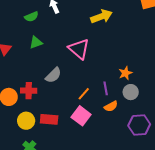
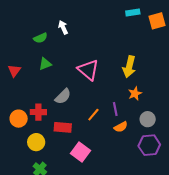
yellow arrow: (101, 16) -> (129, 67), moved, turned 125
gray circle: (131, 92) -> (148, 119), moved
pink square: (81, 116) -> (80, 152), moved
red rectangle: (49, 119) -> (63, 127), moved

